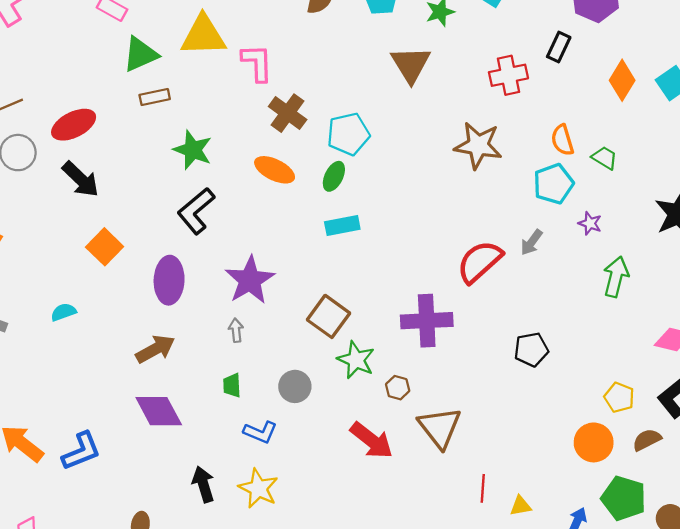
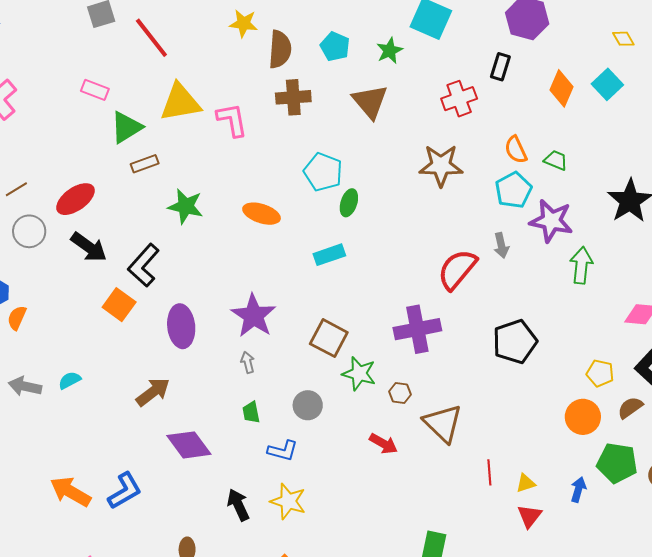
brown cross: (288, 113) -> (293, 97), moved, turned -32
cyan pentagon: (348, 134) -> (323, 172), turned -30
green ellipse: (334, 176) -> (349, 203), moved
black L-shape: (196, 211) -> (144, 265), moved
purple star: (590, 223) -> (551, 221), size x2.0
gray arrow: (531, 242) -> (501, 245), turned -40
cyan semicircle: (63, 312) -> (70, 380), moved
brown arrow: (155, 349) -> (153, 392), moved
black pentagon: (531, 350) -> (515, 342), size x1.4
red arrow: (372, 440) -> (383, 444), size x0.7

